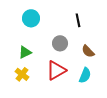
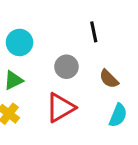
cyan circle: (31, 18) -> (19, 42), moved
cyan semicircle: (85, 75) -> (118, 115), moved

